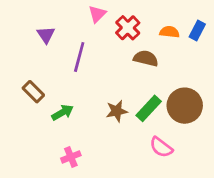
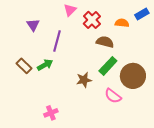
blue rectangle: (197, 31) -> (142, 14), moved, turned 32
green rectangle: (149, 108) -> (108, 66), moved
green arrow: (62, 113) -> (45, 65), moved
pink semicircle: (161, 147) -> (113, 96), moved

